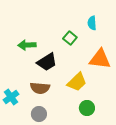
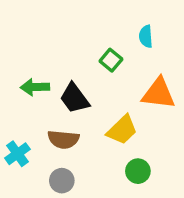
green arrow: (27, 45) -> (35, 87), moved
black trapezoid: (47, 62) -> (75, 98), turned 85

